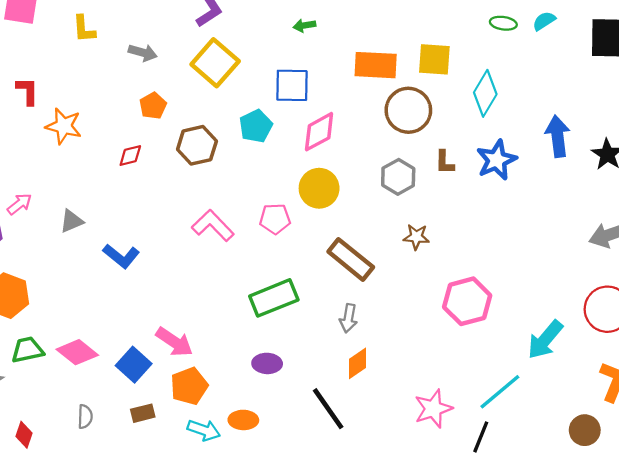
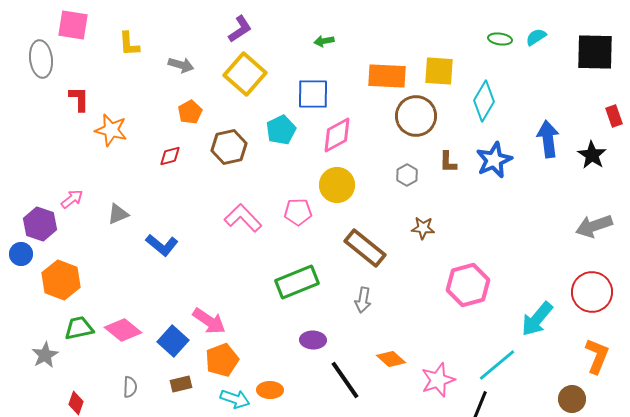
gray hexagon: (398, 177) -> (407, 175), size x0.7
purple ellipse: (267, 363) -> (313, 340), moved
orange diamond: (358, 363) -> (391, 359), moved, turned 76

